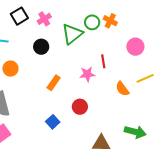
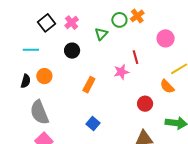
orange cross: (110, 21) -> (137, 16), turned 32
green triangle: (72, 34) -> (101, 34), size x0.6
orange semicircle: (122, 89) -> (167, 86), moved
red circle: (80, 107) -> (145, 104), moved

